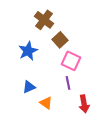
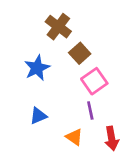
pink square: (71, 61) -> (94, 81), turned 30
orange triangle: (46, 103) -> (74, 137), moved

